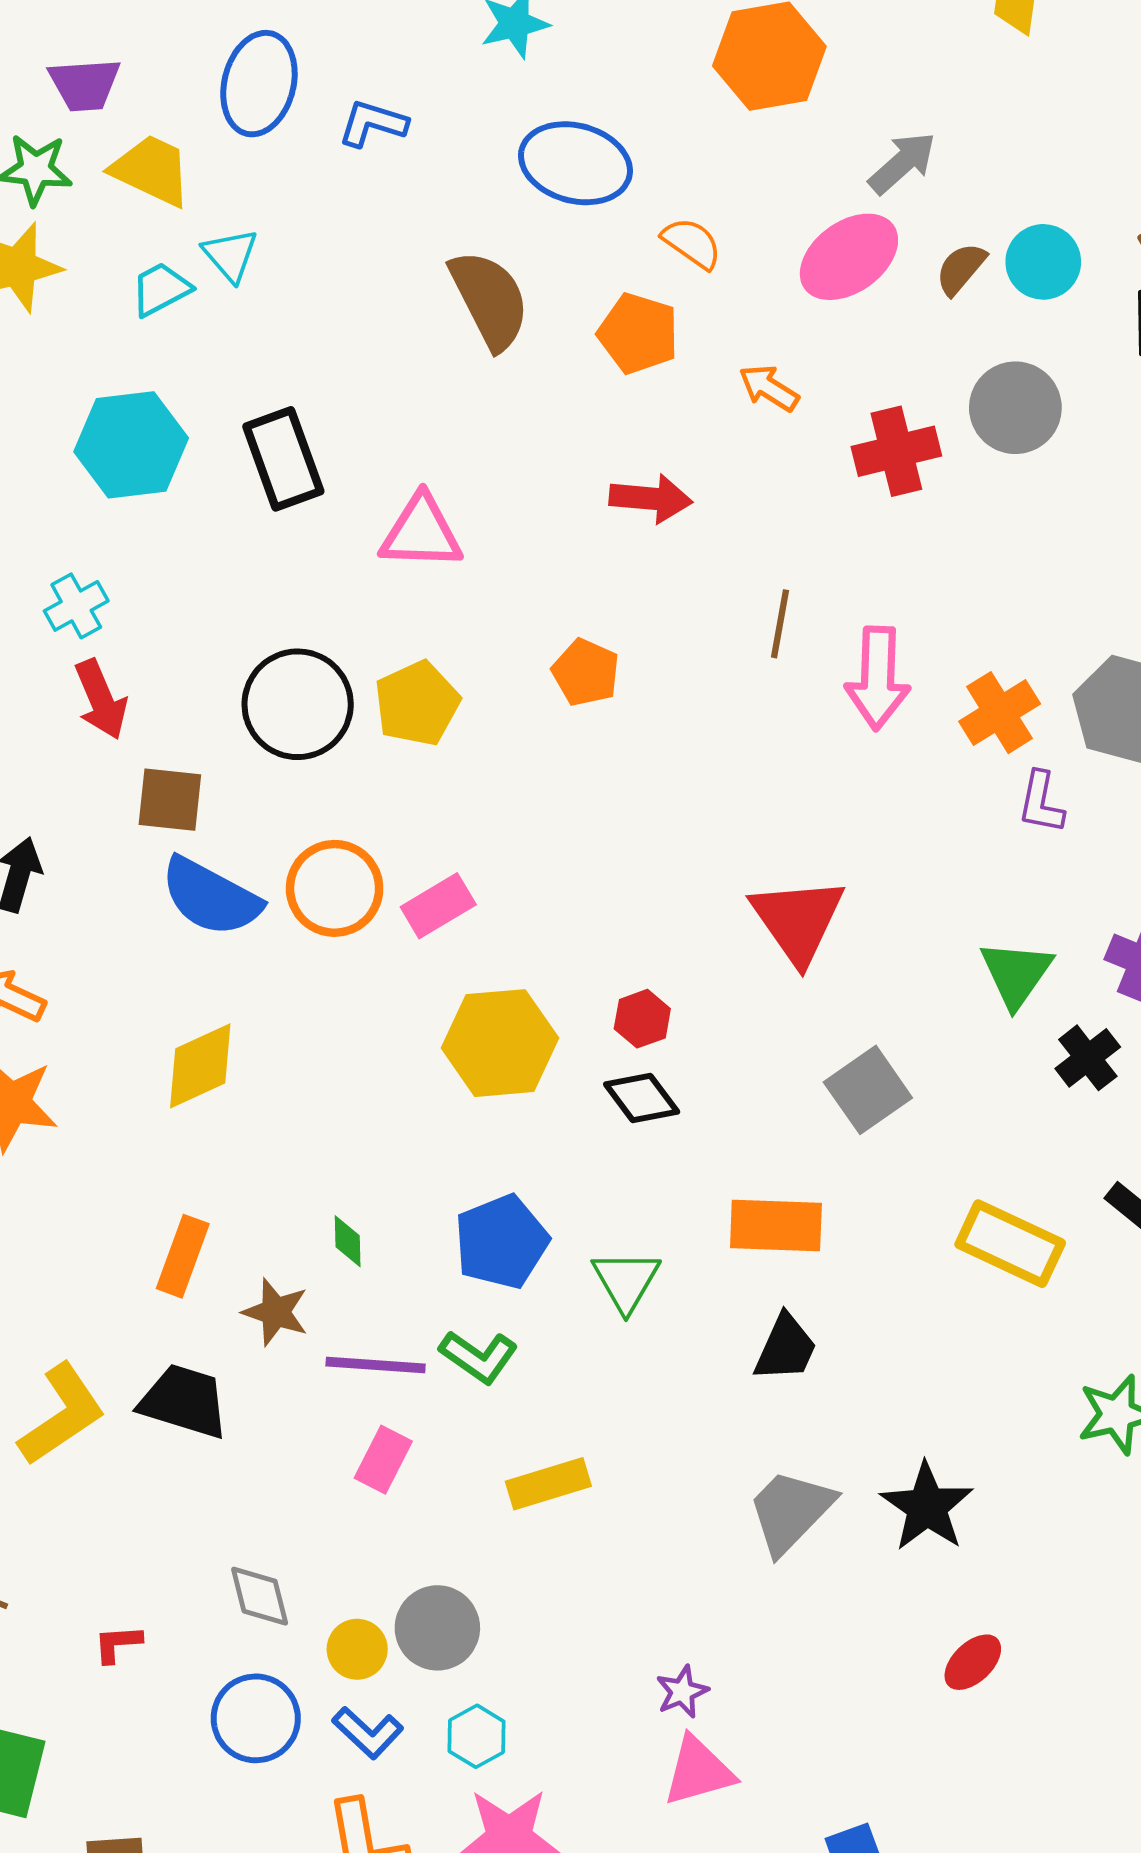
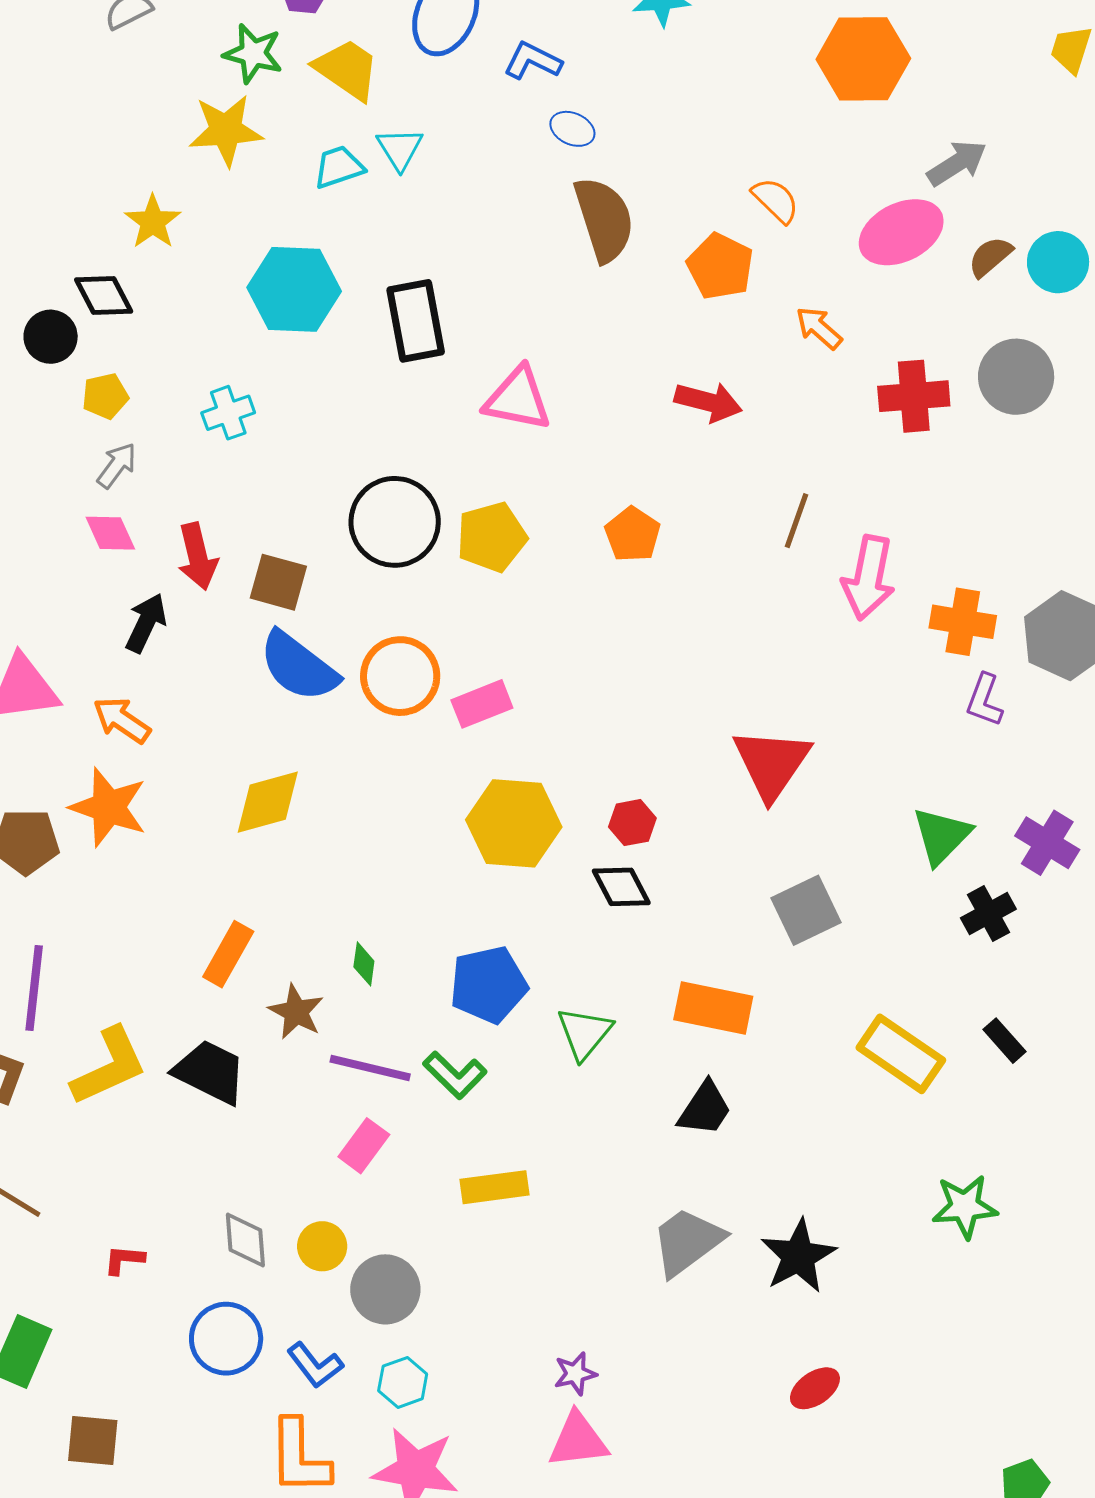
blue ellipse: (575, 163) -> (572, 129), moved, size x0.5
red arrow: (101, 699) -> (198, 556), moved
orange cross: (1000, 713) -> (963, 622), turned 32
yellow circle: (357, 1649) -> (322, 1246), moved

